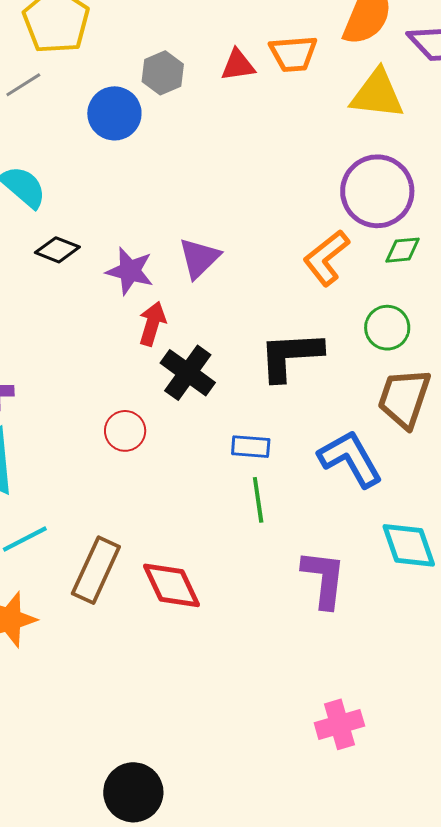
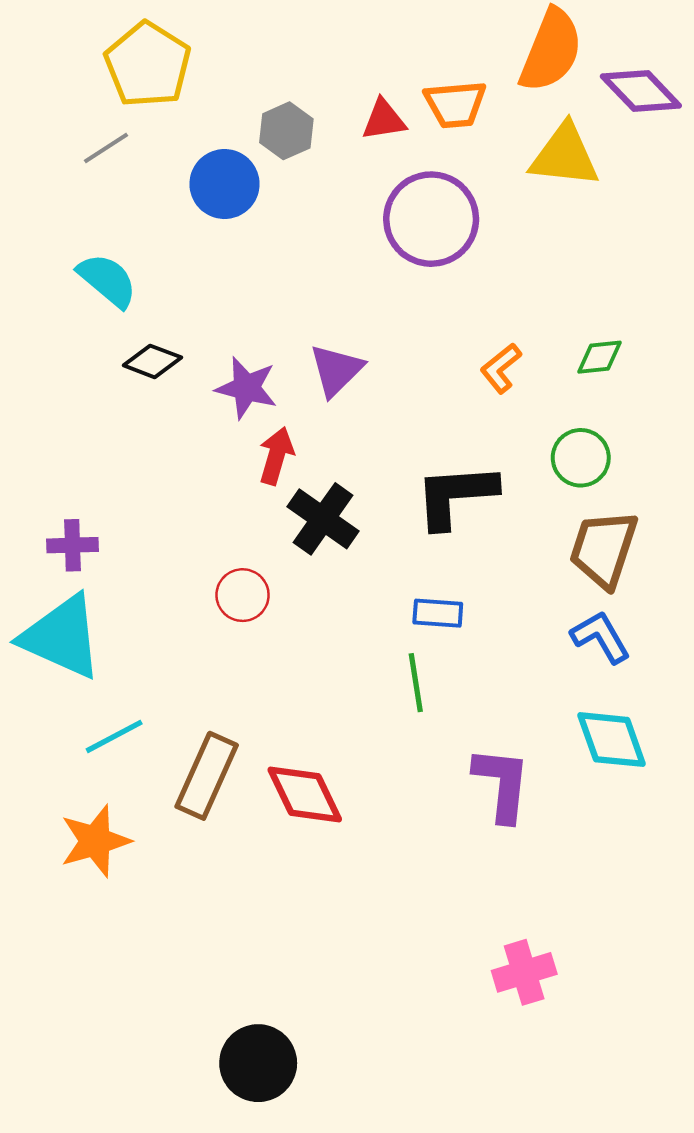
purple circle: (377, 191) -> (431, 219), moved
orange L-shape: (326, 258) -> (501, 368), size x0.7
blue rectangle: (251, 447) -> (438, 613), moved
blue L-shape: (350, 459) -> (601, 637), moved, size x0.7

